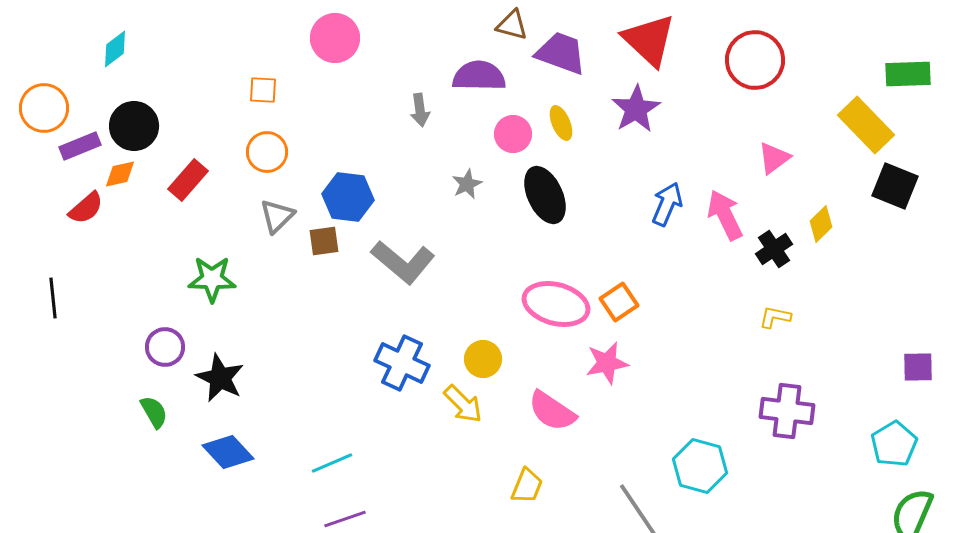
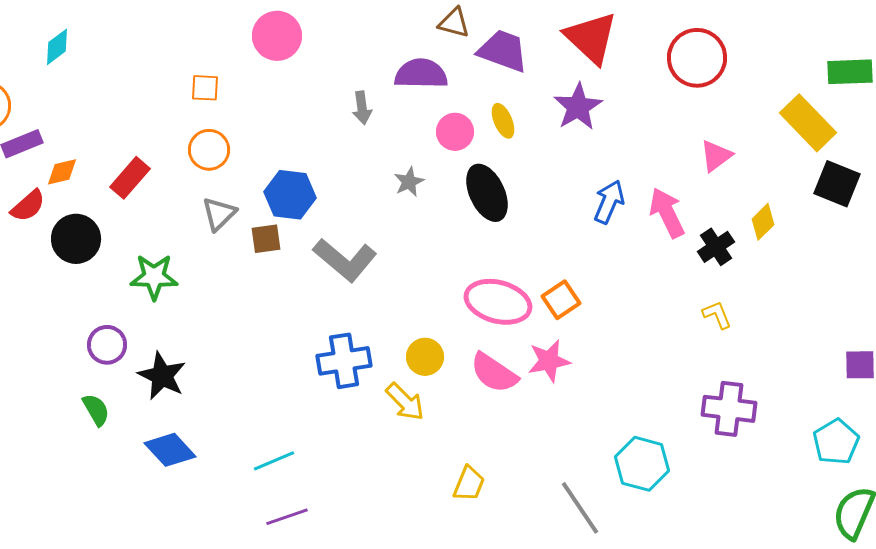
black circle: (134, 126) -> (76, 239), moved
yellow L-shape: (775, 317) -> (717, 315), turned 56
blue cross: (402, 363) -> (344, 361), turned -34
pink semicircle: (552, 411) -> (494, 373), moved

